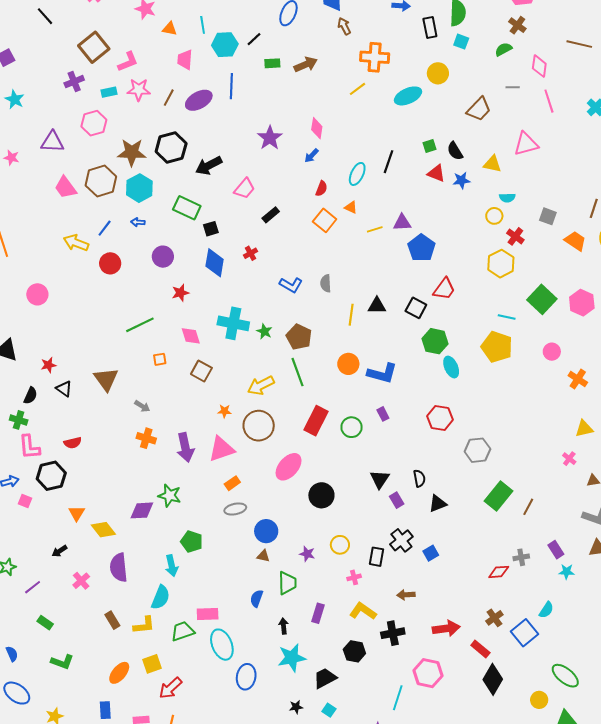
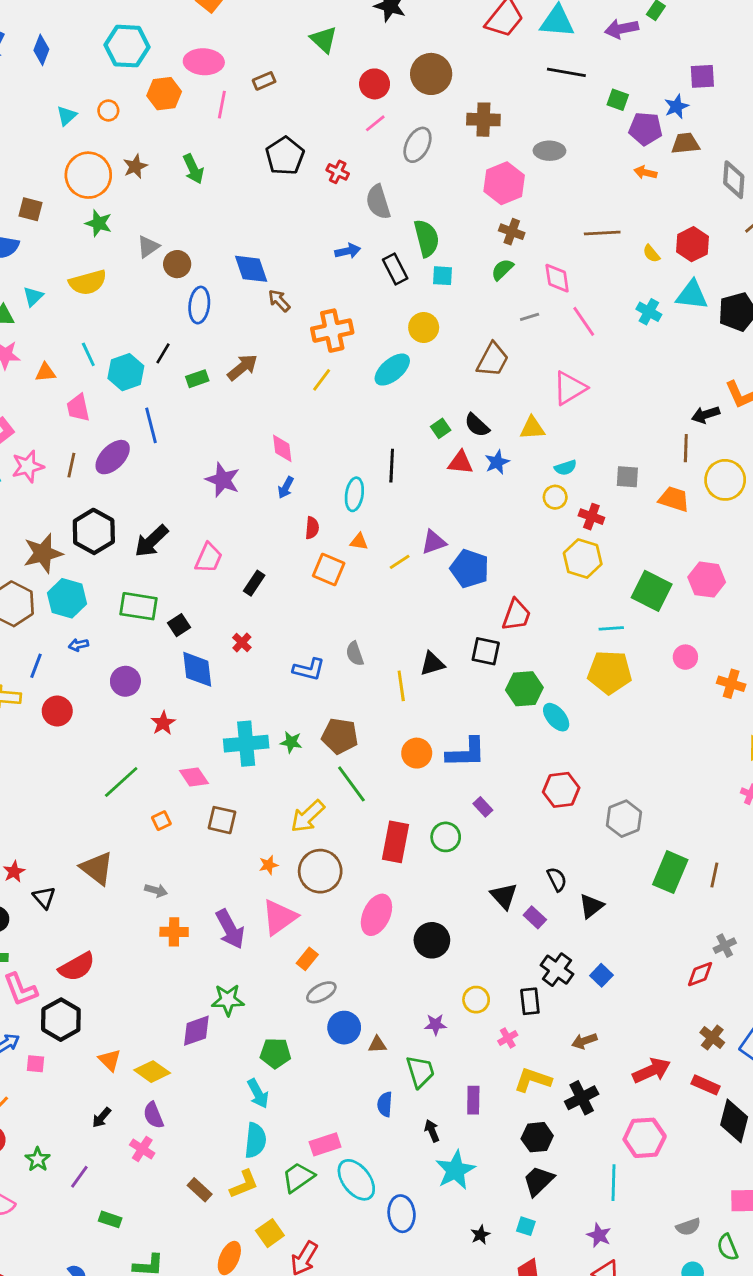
black triangle: (64, 389) -> (44, 898), turned 30
red semicircle: (73, 443) -> (77, 967), size x1.5
blue circle: (266, 531) -> (344, 1028), moved
purple semicircle: (119, 567) -> (153, 1115), moved, size x0.7
black trapezoid: (325, 678) -> (538, 1181), moved

